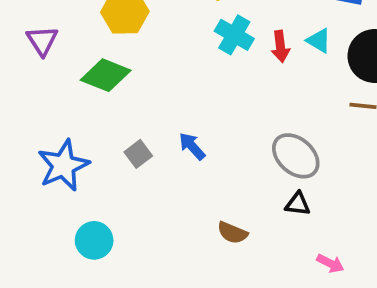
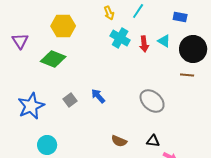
black triangle: (298, 204) -> (153, 141), moved

